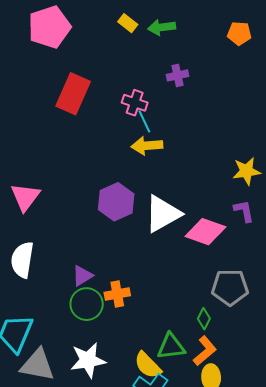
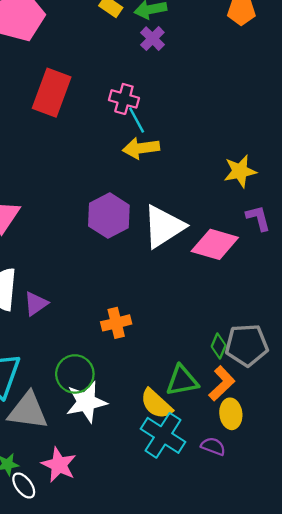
purple cross: (178, 75) -> (152, 39), moved, turned -30
yellow star: (246, 171) -> (240, 171), moved
purple triangle: (82, 276) -> (36, 304), moved
gray pentagon: (230, 287) -> (247, 345), moved
green circle: (87, 304) -> (75, 374), moved

